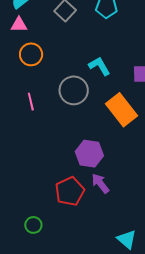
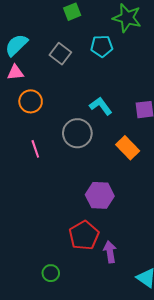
orange rectangle: (121, 110) -> (128, 148), size x0.7
purple arrow: (100, 183) -> (110, 252), moved, turned 35

